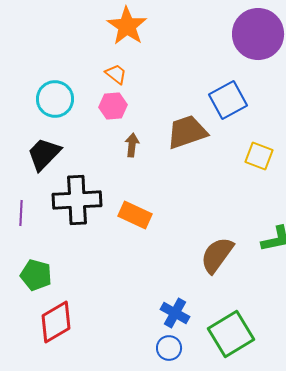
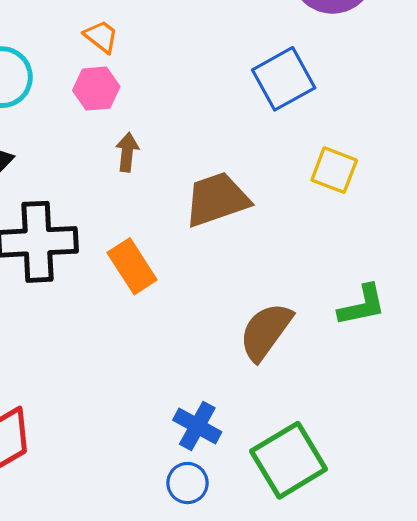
brown trapezoid: (187, 132) -> (217, 199), moved
orange rectangle: (135, 215) -> (132, 266), turned 32

